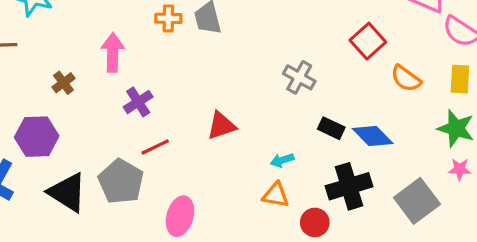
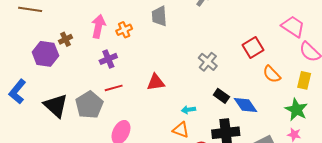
orange cross: (168, 18) -> (124, 30), moved, turned -35
purple hexagon: (37, 137) -> (45, 54), moved

